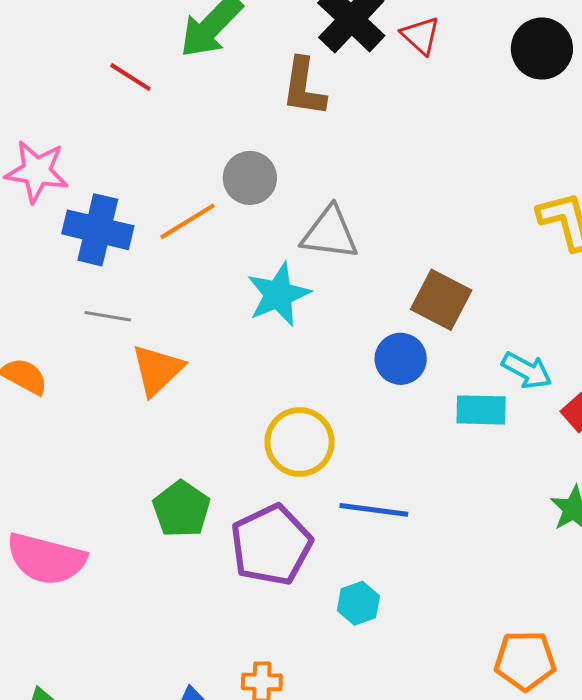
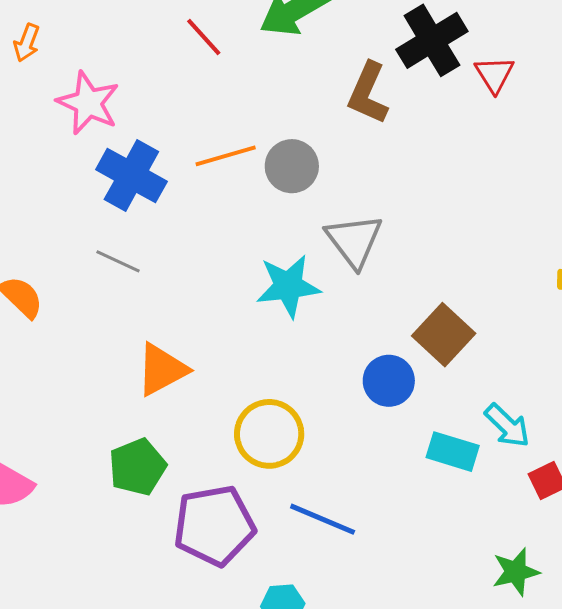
orange line: (187, 221) -> (226, 156), moved
gray triangle: (330, 233) -> (354, 241), turned 30
orange triangle: (157, 370) -> (162, 370), moved

